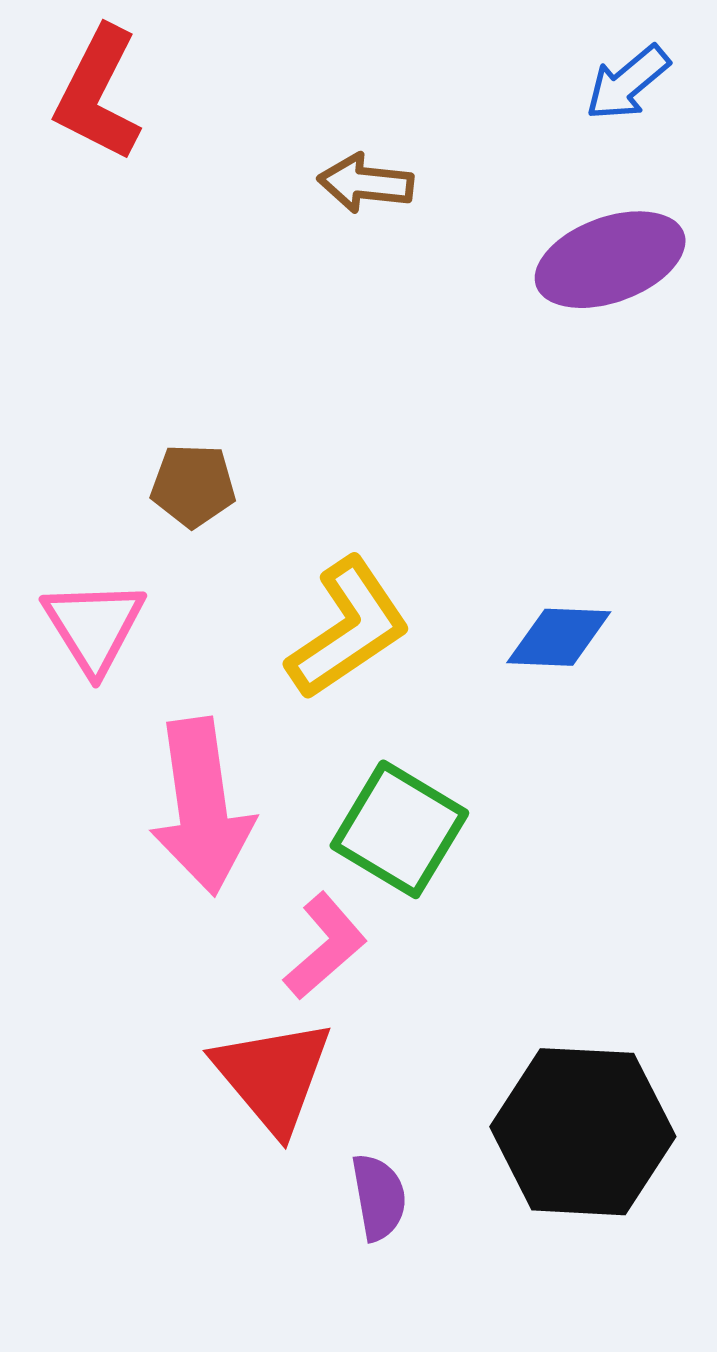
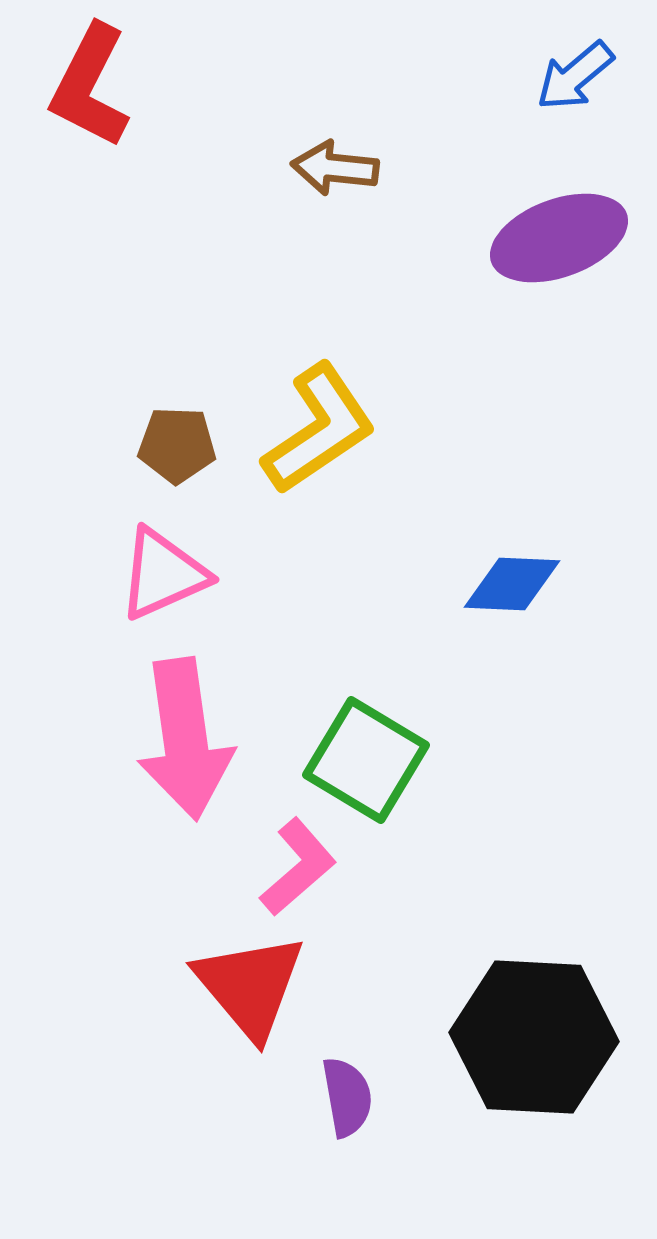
pink triangle: (94, 626) -> (163, 574), moved, turned 38
yellow L-shape: (348, 629) -> (319, 429), moved

